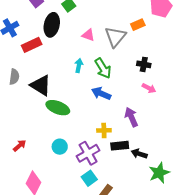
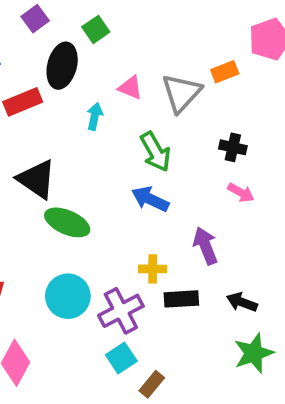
cyan arrow: (79, 66) -> (95, 116), moved
cyan circle: (60, 147) -> (68, 296), size x1.5
black arrow: (139, 154) -> (242, 302), moved

